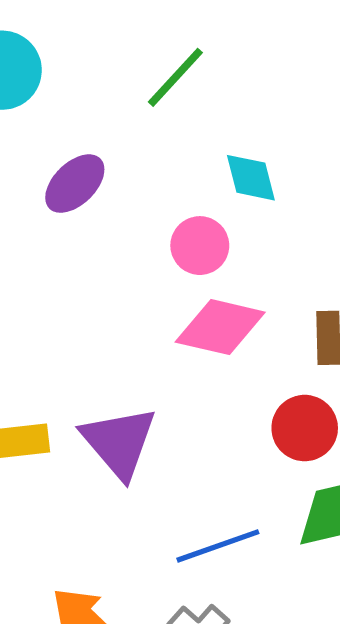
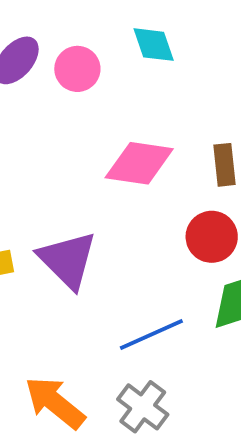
pink circle: (200, 246) -> (77, 69), moved

